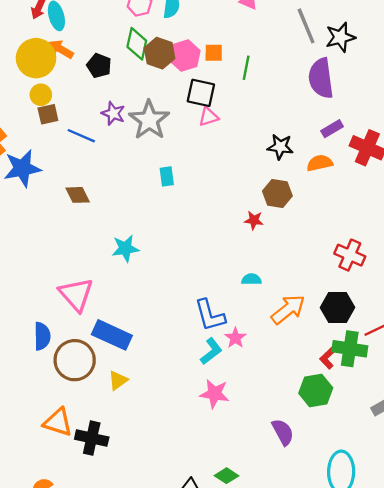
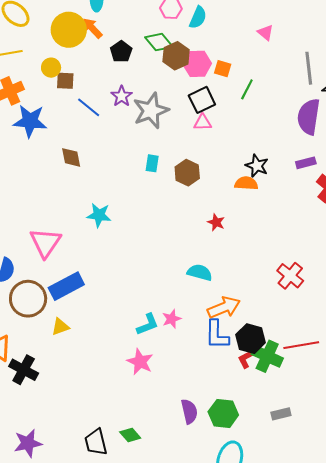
green diamond: (137, 44) -> (159, 42), turned -68
black square: (201, 93) -> (202, 100), turned 36
yellow circle: (41, 95) -> (51, 68), moved
orange semicircle: (320, 163) -> (246, 183), moved
brown hexagon: (277, 193) -> (187, 173), moved
cyan semicircle: (251, 279) -> (200, 272), size x1.4
black hexagon: (338, 307) -> (251, 339), moved
blue L-shape: (210, 315) -> (217, 335), moved
blue rectangle: (112, 335) -> (66, 286), turned -68
green hexagon: (316, 390) -> (223, 413), moved

